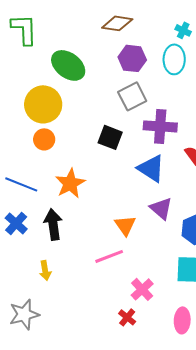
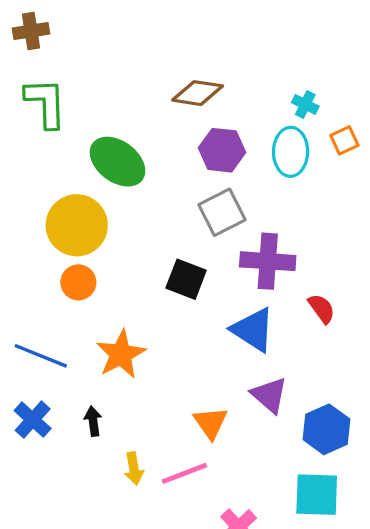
black arrow: (53, 224) -> (93, 421), size x0.6
yellow arrow: (45, 270) -> (134, 469), moved

